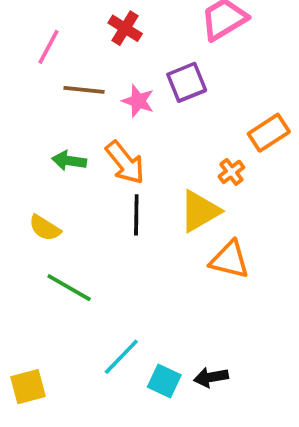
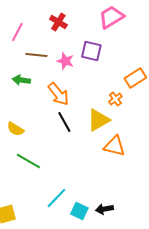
purple square: (187, 82) -> (91, 51), turned 35
green arrow: (69, 161) -> (21, 80), moved
black line: (136, 215) -> (64, 122), turned -30

